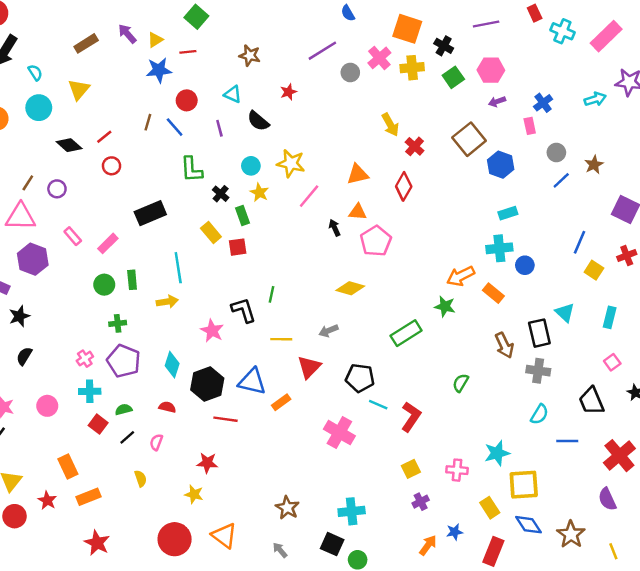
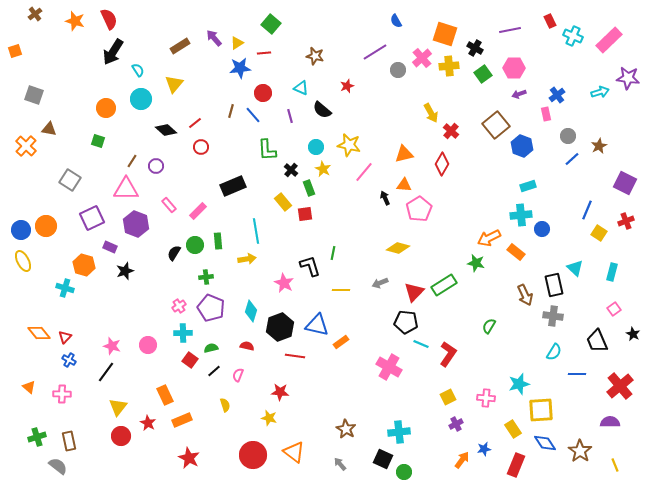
black semicircle: (24, 356) -> (174, 253), moved
red triangle: (309, 367) -> (414, 292), moved
purple semicircle: (607, 499) -> (610, 422), turned 114

